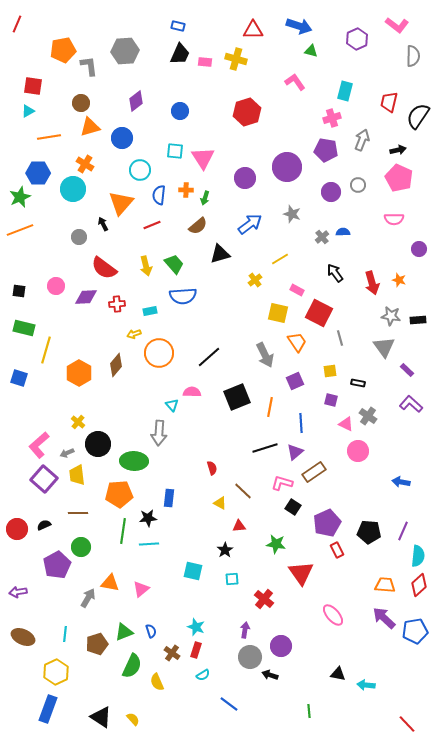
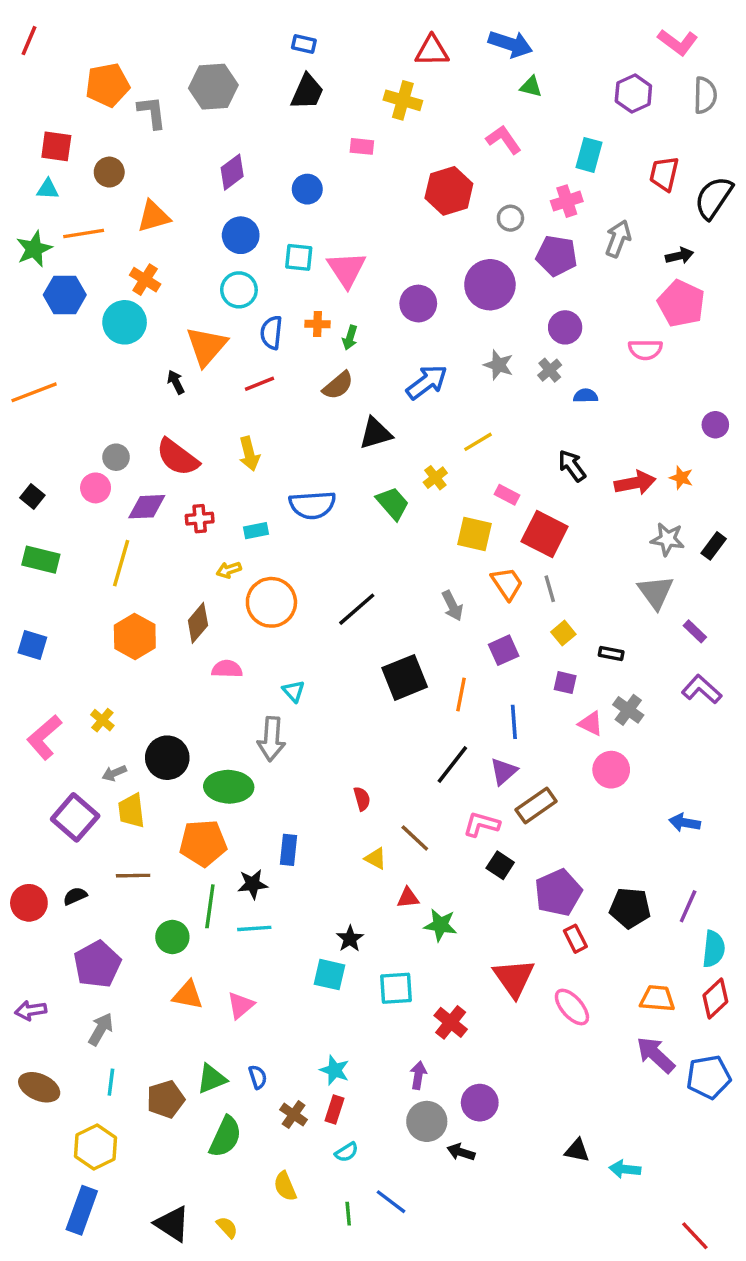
purple hexagon: (357, 39) -> (633, 93), moved
pink rectangle: (205, 62) -> (362, 146), moved
brown circle: (81, 103) -> (109, 172), moved
cyan triangle: (28, 111) -> (48, 189), turned 32
red hexagon: (247, 112) -> (449, 191), moved
blue circle: (122, 138) -> (241, 235), moved
gray circle: (358, 185) -> (510, 218), moved
green star: (20, 197) -> (34, 249), moved
pink semicircle: (394, 219) -> (645, 350), moved
gray circle: (79, 237) -> (116, 457), moved
gray cross: (322, 237) -> (550, 370), moved
green trapezoid: (174, 264) -> (393, 503), moved
red arrow: (372, 283) -> (635, 483), turned -85
black square: (19, 291) -> (32, 496), turned 32
black rectangle: (418, 320) -> (714, 546), turned -49
gray line: (340, 338) -> (550, 589), moved
yellow line: (46, 350) -> (121, 563), moved
gray arrow: (265, 355) -> (452, 606), size x0.7
yellow square: (330, 371) -> (563, 633), turned -32
pink semicircle: (192, 392) -> (227, 669), moved
yellow cross: (78, 422) -> (102, 720), moved
pink L-shape: (39, 445) -> (44, 737), moved
black line: (265, 448) -> (452, 765), turned -35
green star: (276, 544) -> (440, 925), moved
green circle: (81, 547) -> (172, 937), moved
black star: (225, 550) -> (350, 939), moved
cyan square: (232, 579) -> (396, 988), size x1.5
gray arrow: (88, 598) -> (101, 1029), moved
pink ellipse: (333, 615) -> (572, 1007), moved
yellow semicircle: (157, 682) -> (285, 1186), moved
green line: (309, 711) -> (348, 1214), moved

